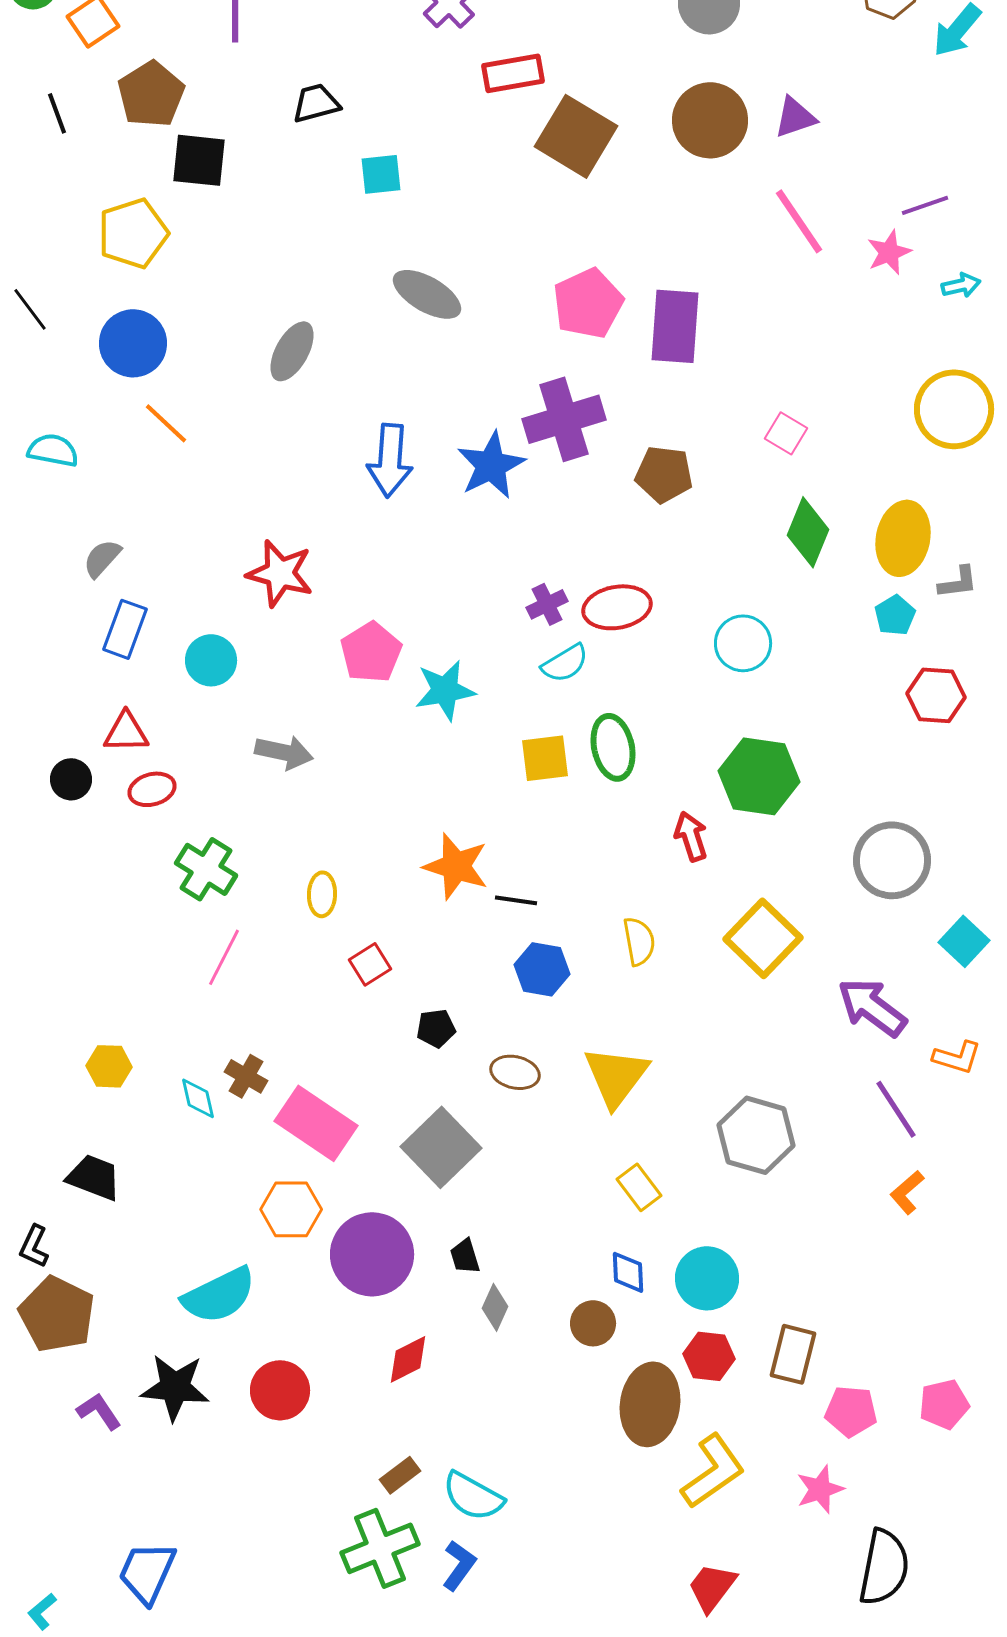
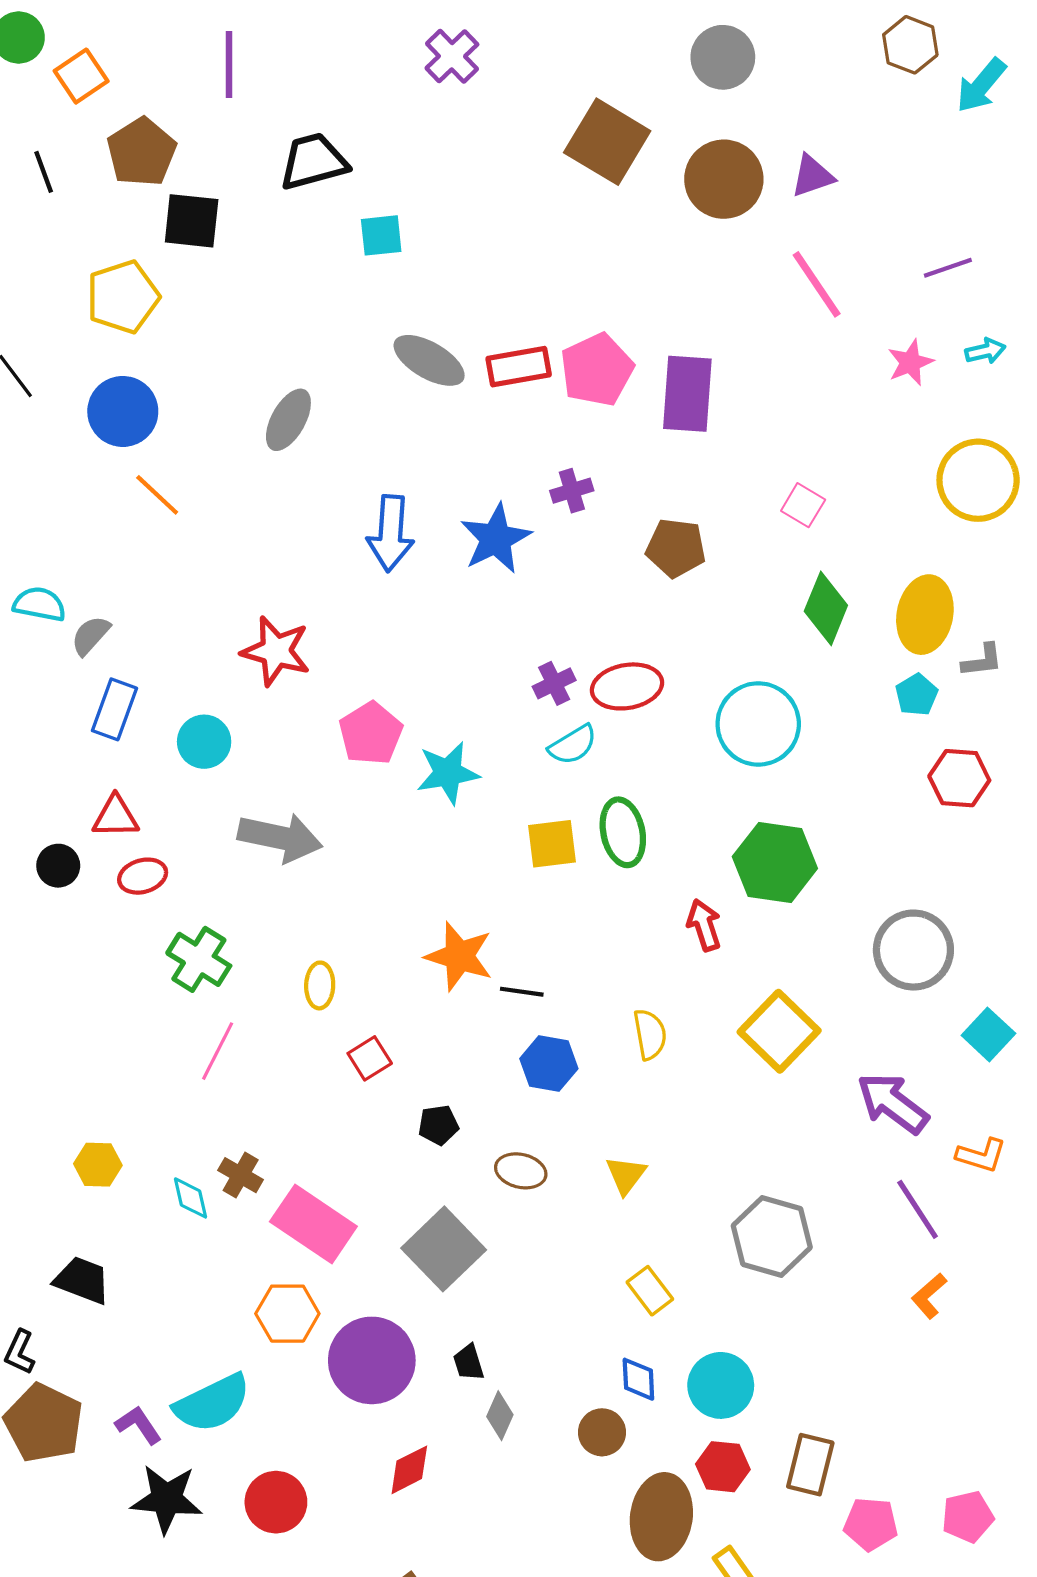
red rectangle: (513, 73) -> (519, 367), moved
black trapezoid: (316, 103) -> (313, 161), size x1.4
brown square: (576, 136) -> (607, 142), moved
pink star: (889, 252) -> (910, 363), moved
purple cross: (564, 419) -> (572, 491), size x0.5
cyan semicircle: (53, 450) -> (39, 604), moved
cyan circle: (743, 643) -> (758, 724), size x1.4
gray arrow: (284, 752) -> (280, 838), size x1.4
yellow triangle: (616, 1076) -> (626, 1175), size x0.6
purple L-shape: (99, 1411) -> (138, 1425), moved

